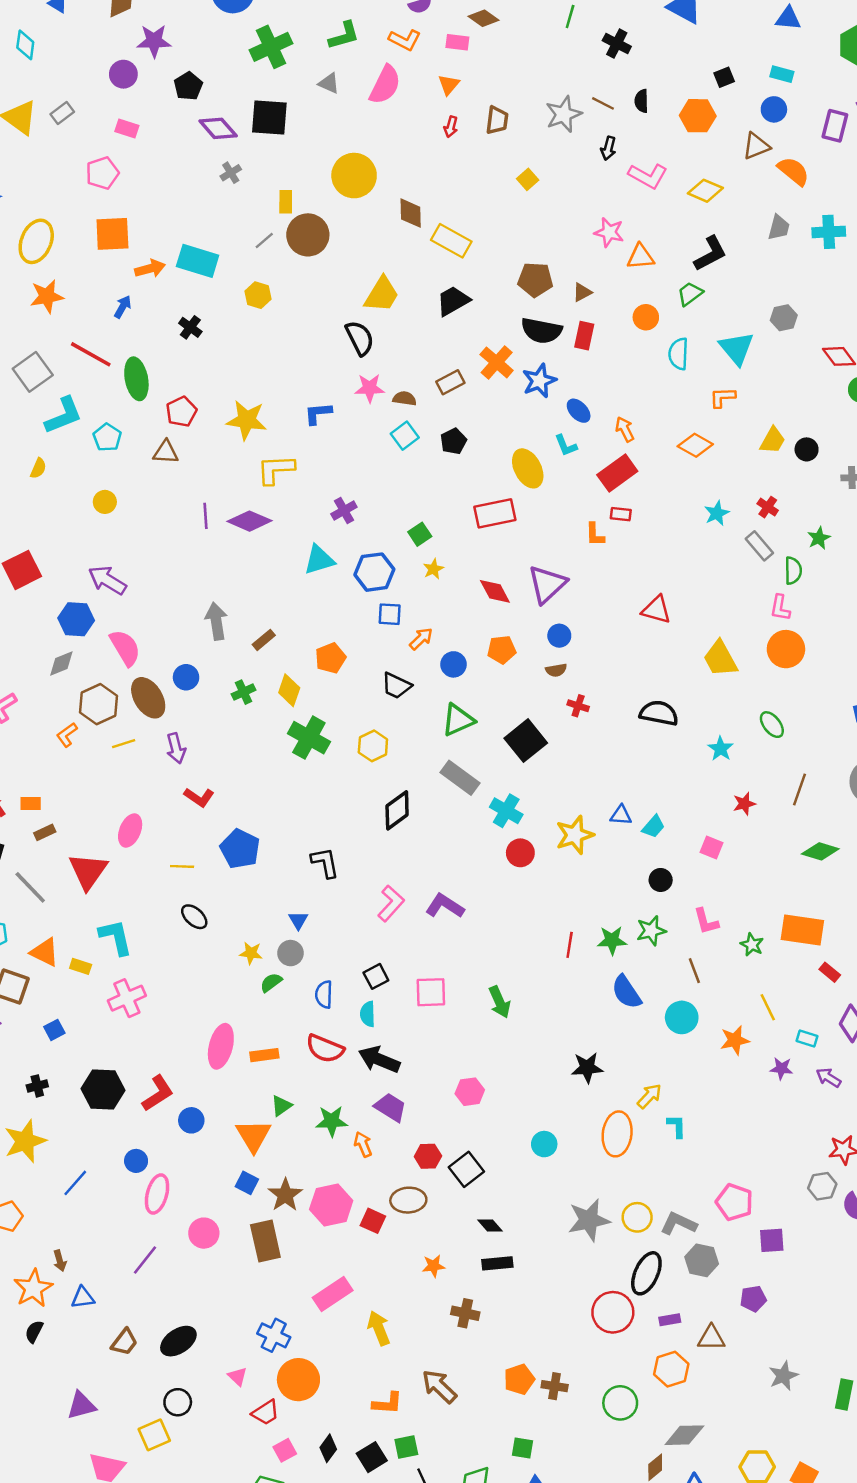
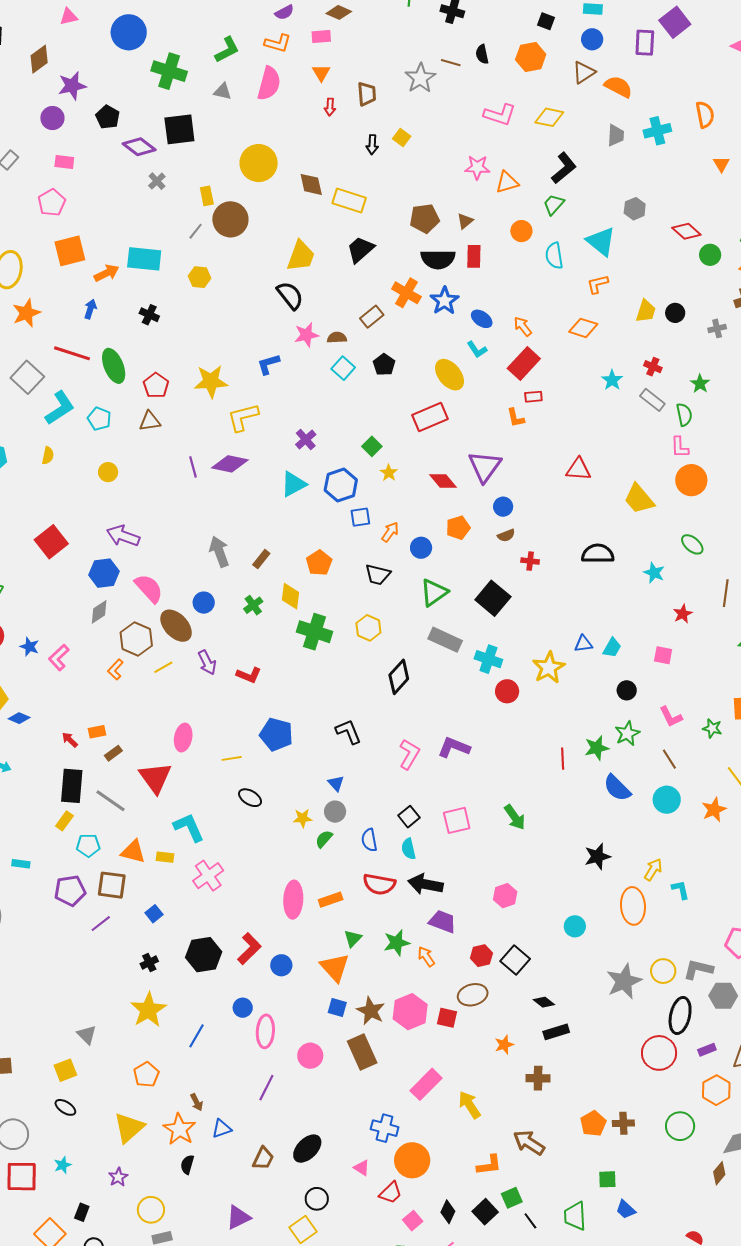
green cross: (271, 47) -> (169, 71), turned -36
black square: (724, 77) -> (546, 21), turned -36
black arrow: (608, 148) -> (372, 145), moved
red L-shape: (199, 797) -> (249, 675), moved

